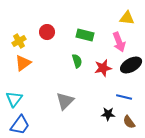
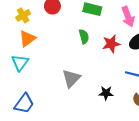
cyan triangle: (14, 99) -> (20, 63), moved
black star: (108, 114) -> (106, 93), moved

